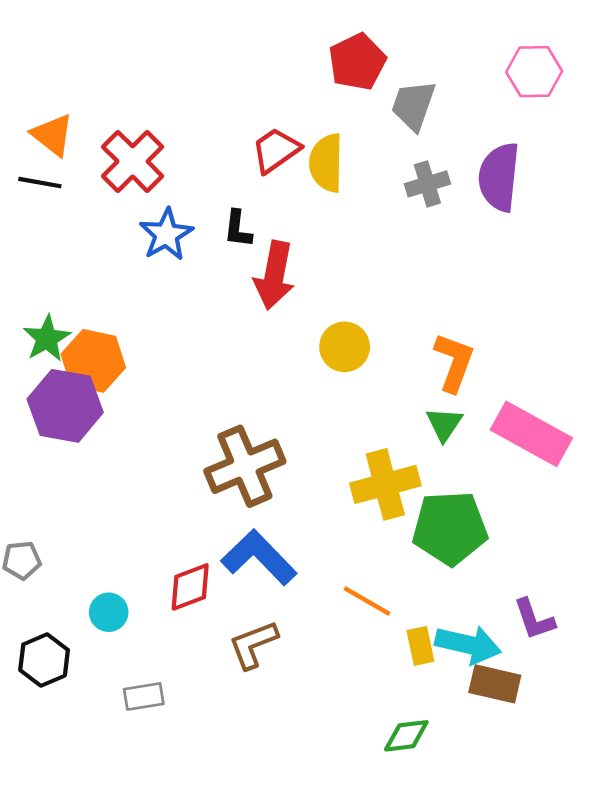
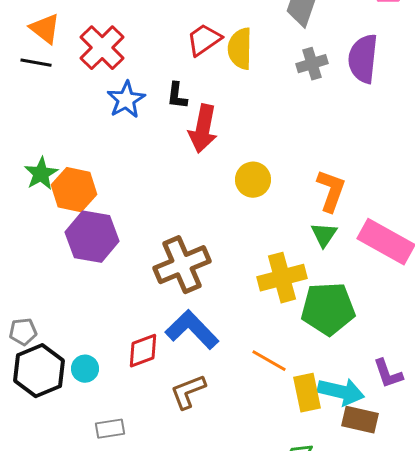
purple hexagon: (65, 406) -> (92, 237), moved
yellow rectangle: (420, 646) -> (307, 393), size x1.4
black hexagon: (44, 660) -> (39, 371), moved, size x1.4

